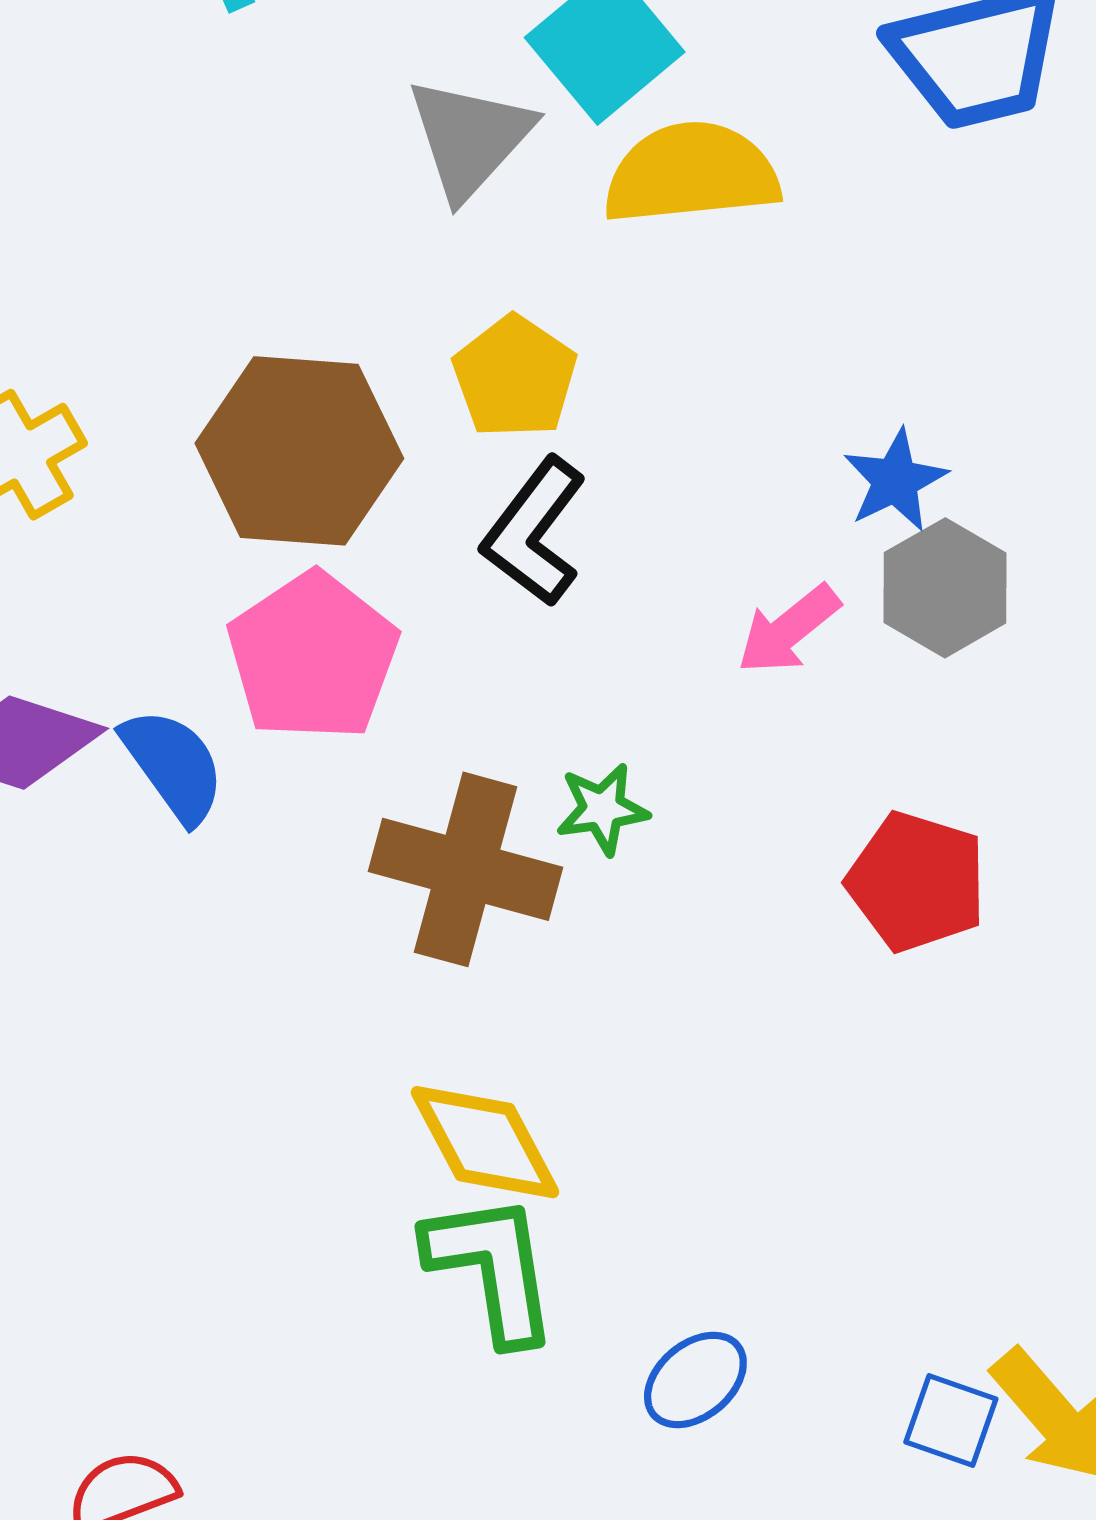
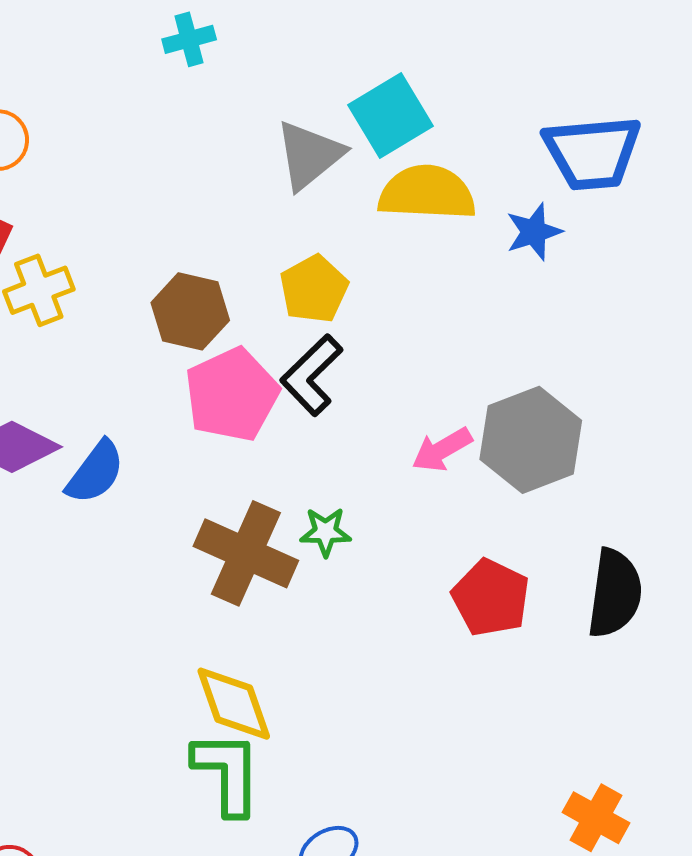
brown hexagon: (299, 451) -> (190, 311), size x0.7
blue star: (895, 480) -> (534, 232), moved
gray hexagon: (945, 588) -> (531, 440), size x1.4
pink pentagon: (313, 657) -> (232, 395), moved
blue semicircle: (173, 765) -> (95, 472), turned 64

